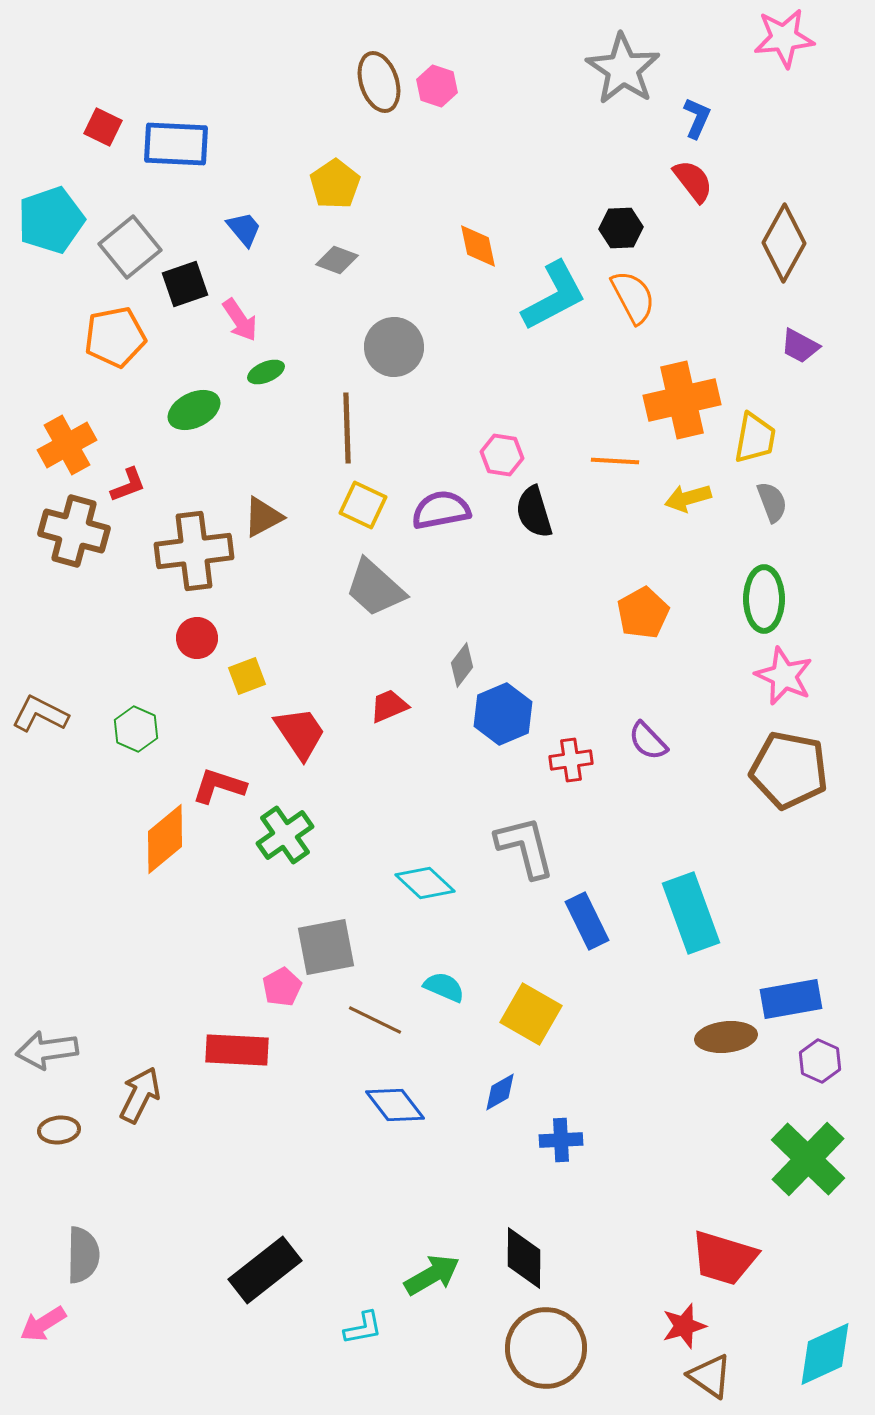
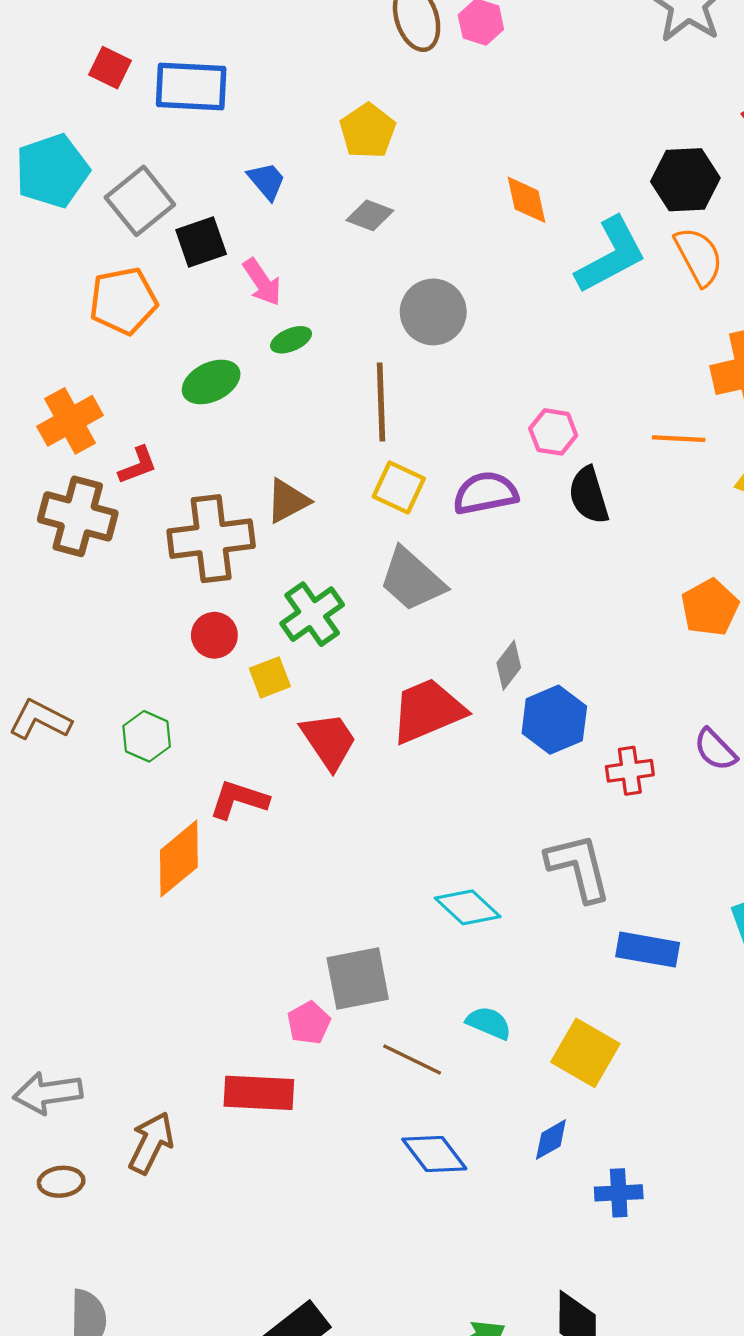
black hexagon: (621, 228) -> (685, 180), size x1.4
red trapezoid: (389, 706) -> (428, 711), size x1.8
green cross: (285, 835) -> (312, 614), moved
blue rectangle: (587, 921) -> (648, 950), turned -54

